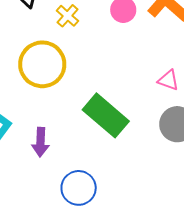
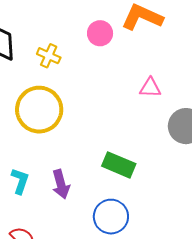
pink triangle: (168, 80) -> (150, 88), moved
green rectangle: (106, 115) -> (119, 165), moved, size x0.7

